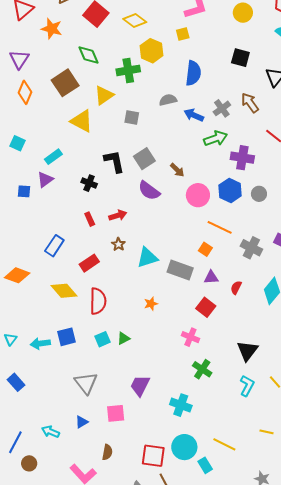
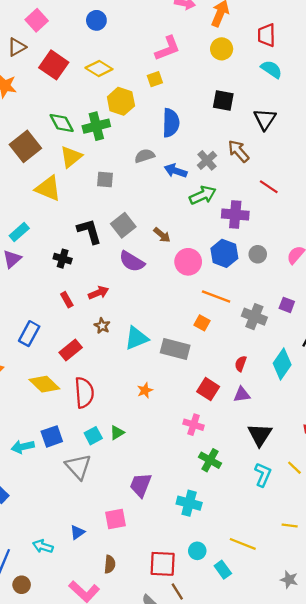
green diamond: (88, 55) -> (62, 123), moved
purple triangle: (211, 277) -> (242, 395), moved
gray triangle: (86, 383) -> (78, 467), moved
cyan circle: (184, 447) -> (197, 551), size x0.6

